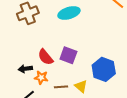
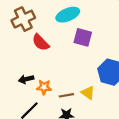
purple square: (68, 55) -> (83, 37), moved
red semicircle: (46, 57) -> (41, 42), moved

